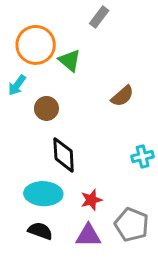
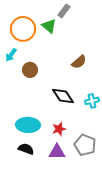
green triangle: (70, 60) -> (49, 26), moved
black diamond: (64, 155) -> (63, 96), moved, turned -30

